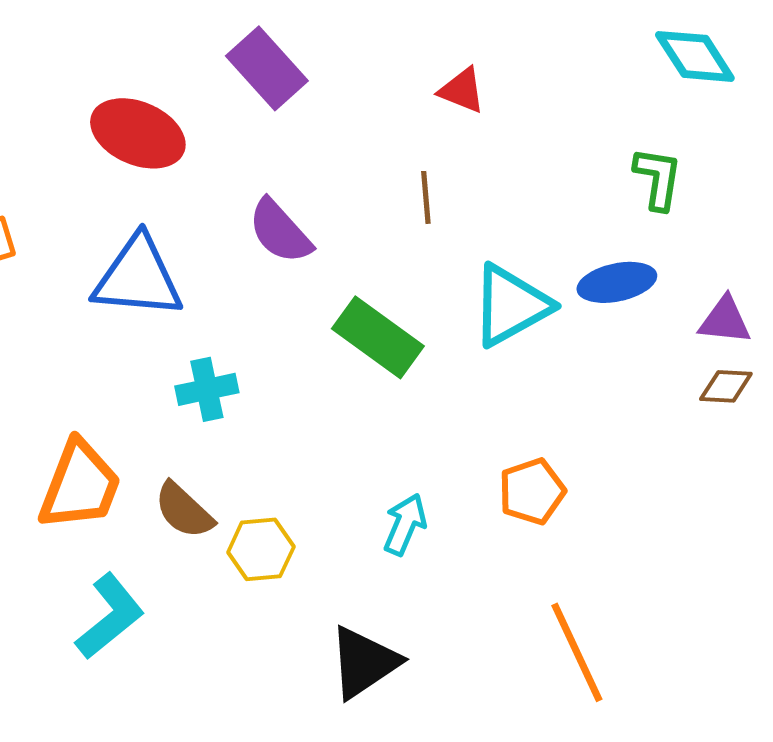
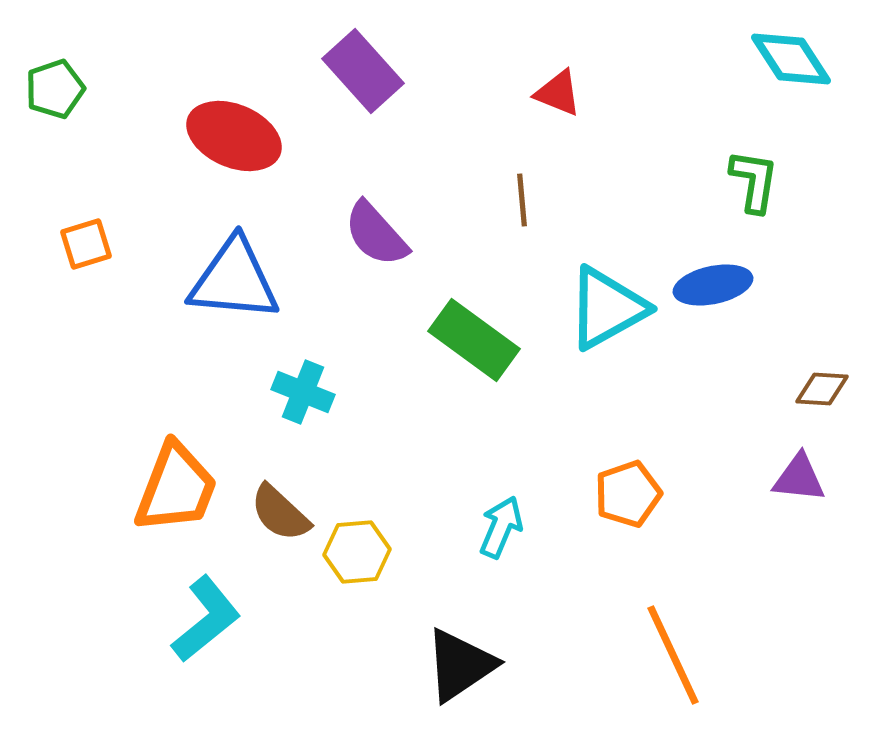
purple triangle: (725, 320) -> (799, 478), moved
cyan cross: (207, 389) -> (303, 392), turned 34

